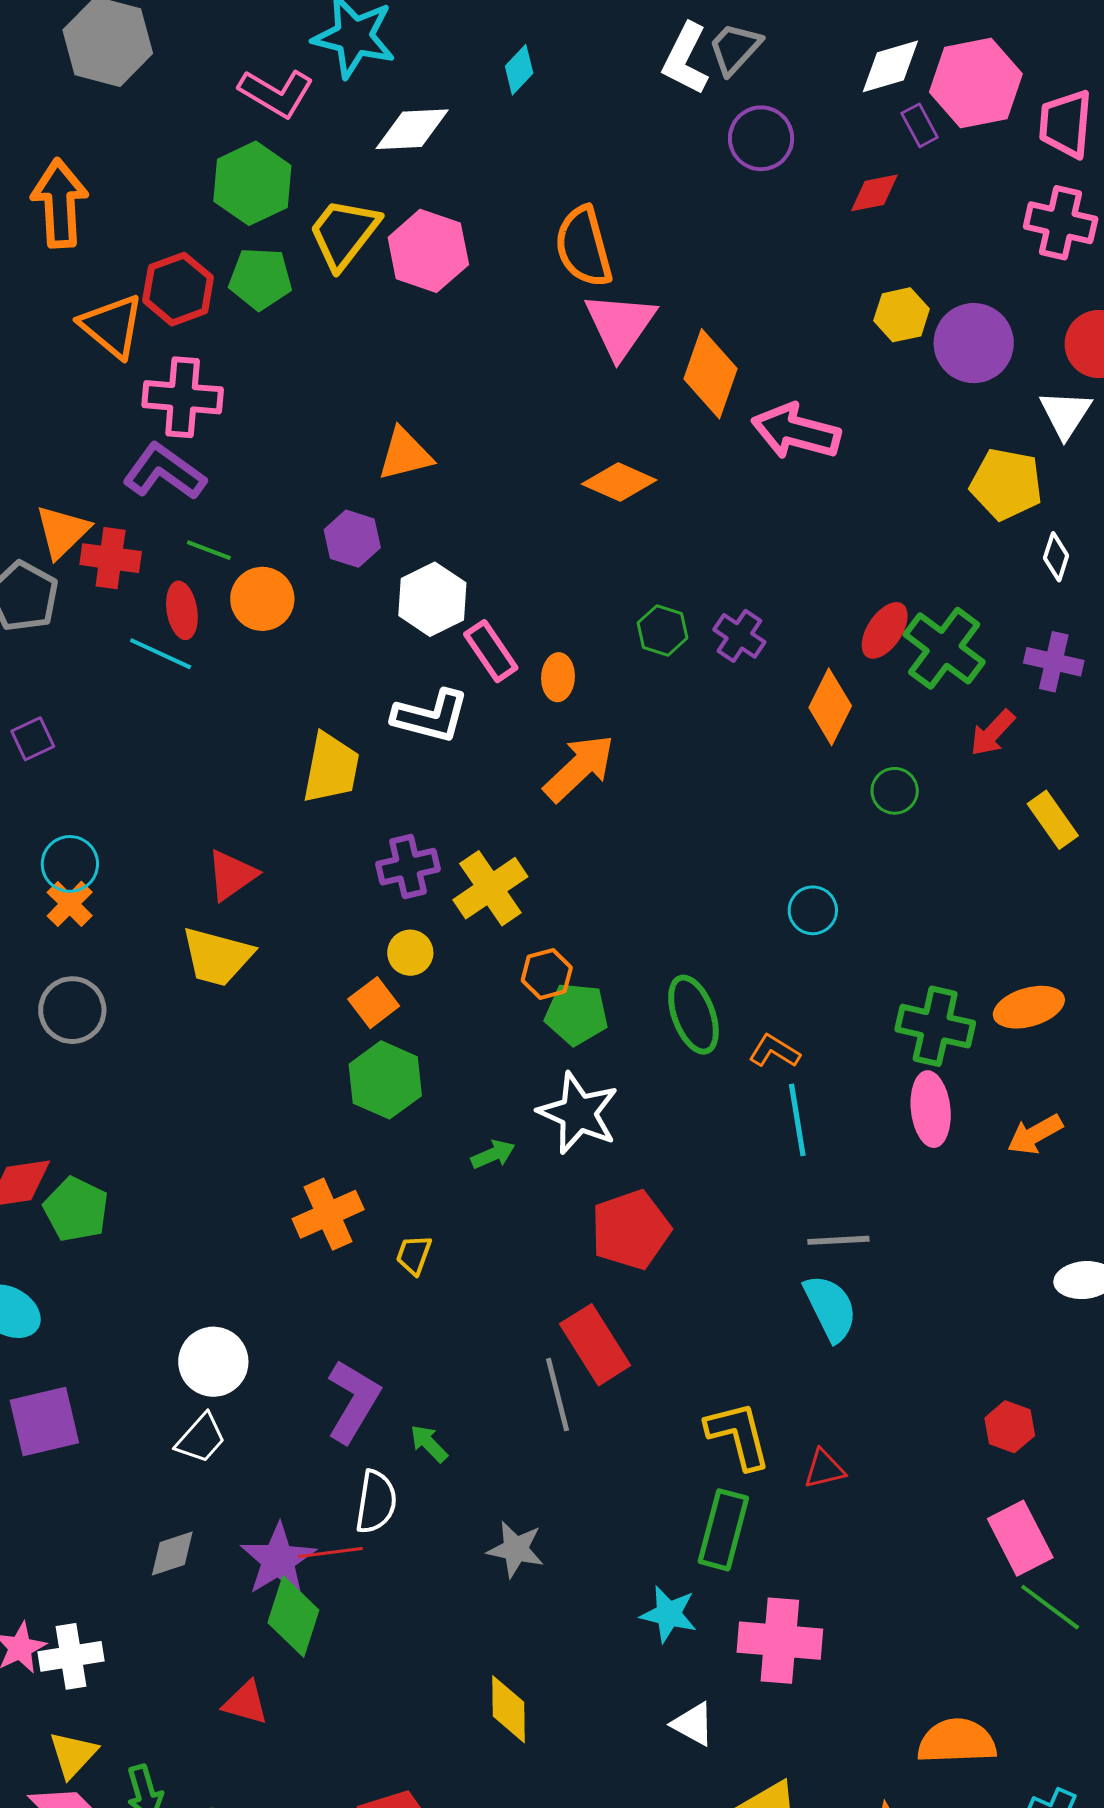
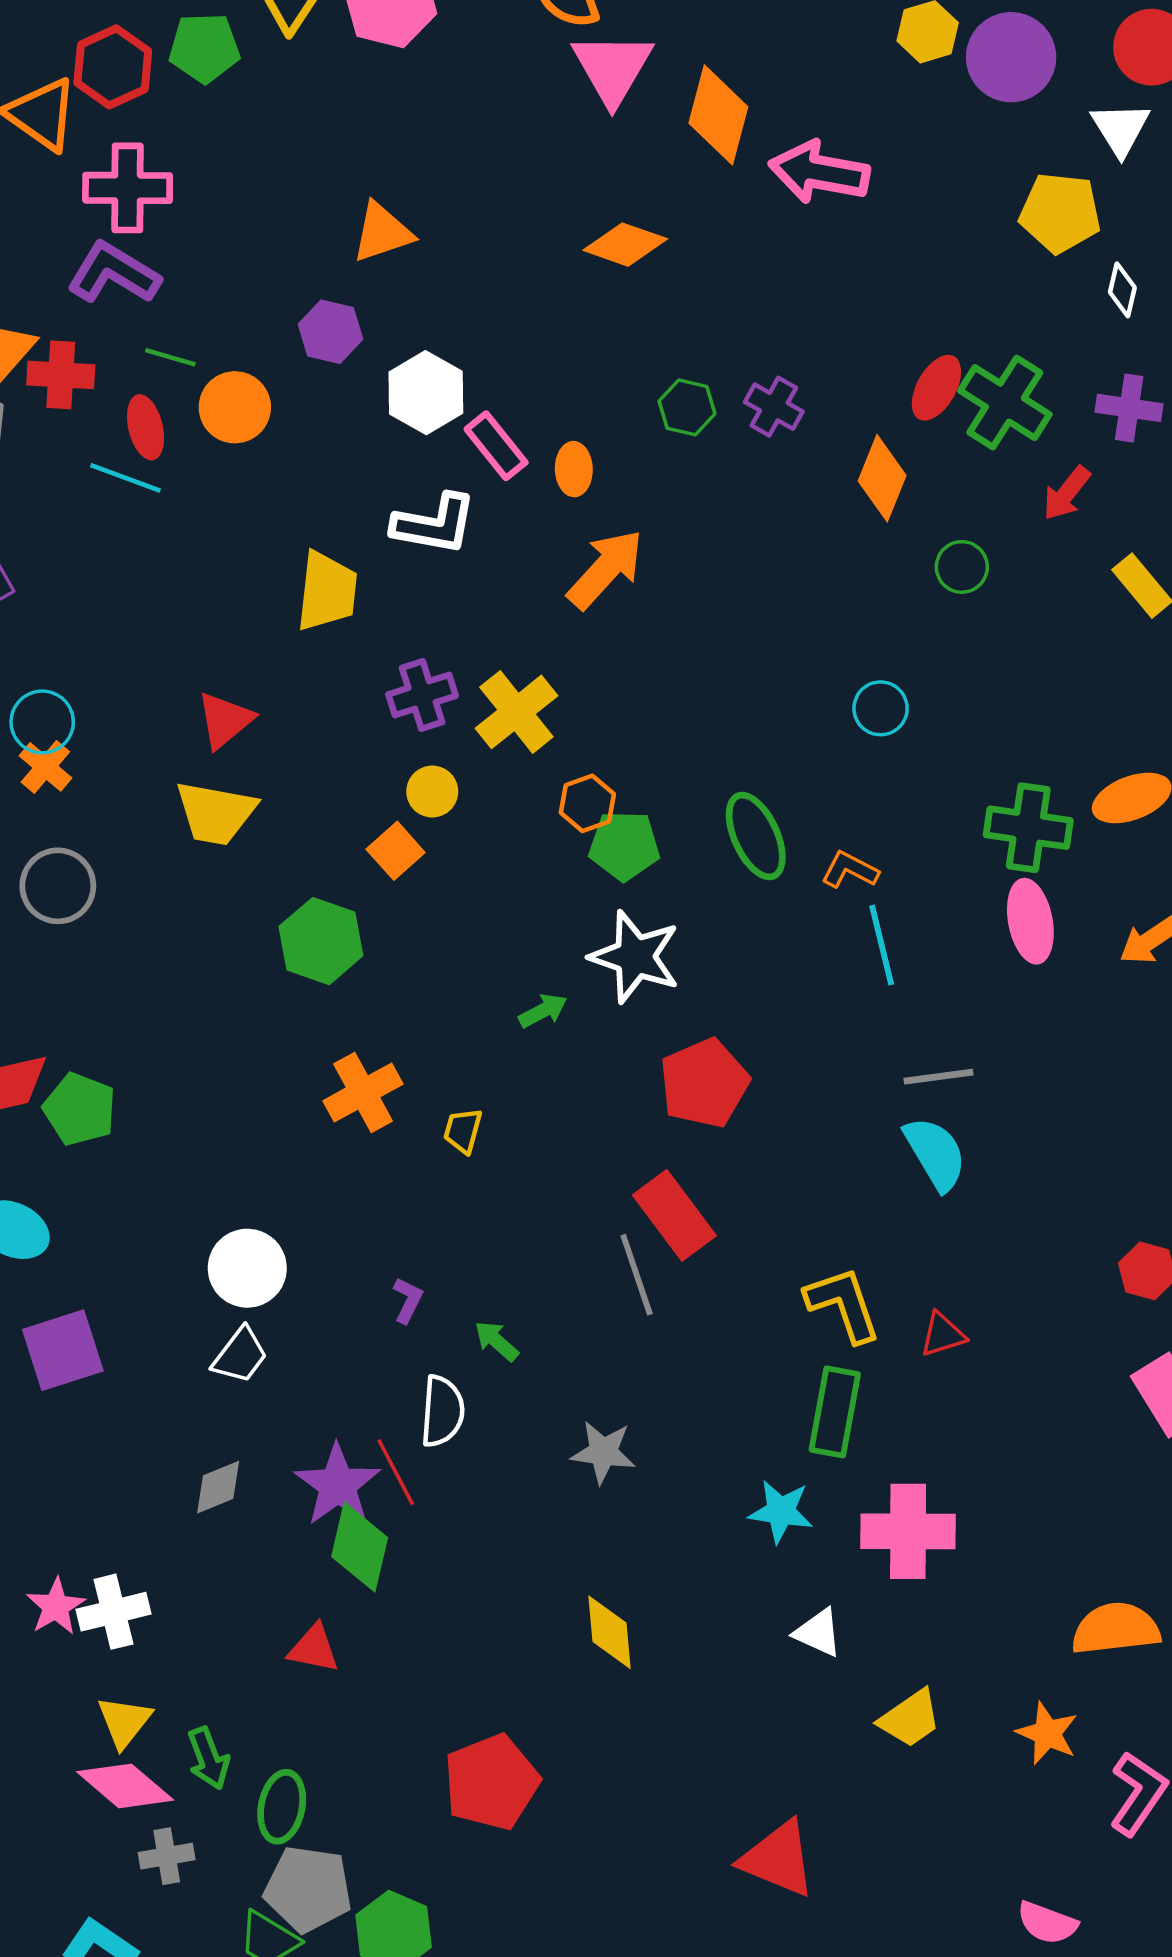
green hexagon: (385, 1080) -> (321, 941), moved
purple L-shape: (353, 1401) -> (408, 1300), size x0.5
red line: (330, 1552) -> (396, 1472), turned 74

